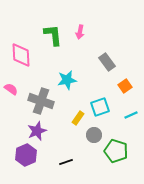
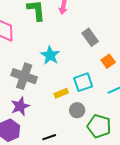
cyan star: (67, 80) -> (50, 55), turned -30
yellow rectangle: (78, 118) -> (61, 93), turned 32

